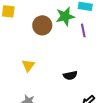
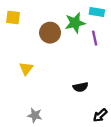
yellow triangle: (28, 65) -> (26, 69), moved

